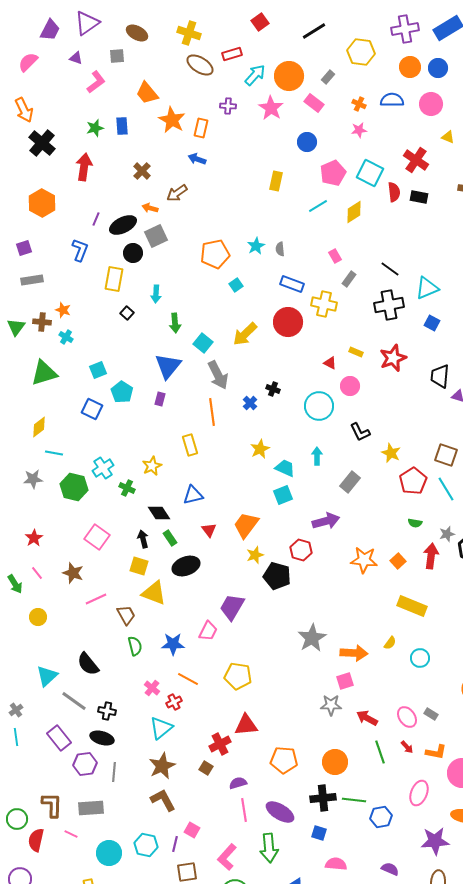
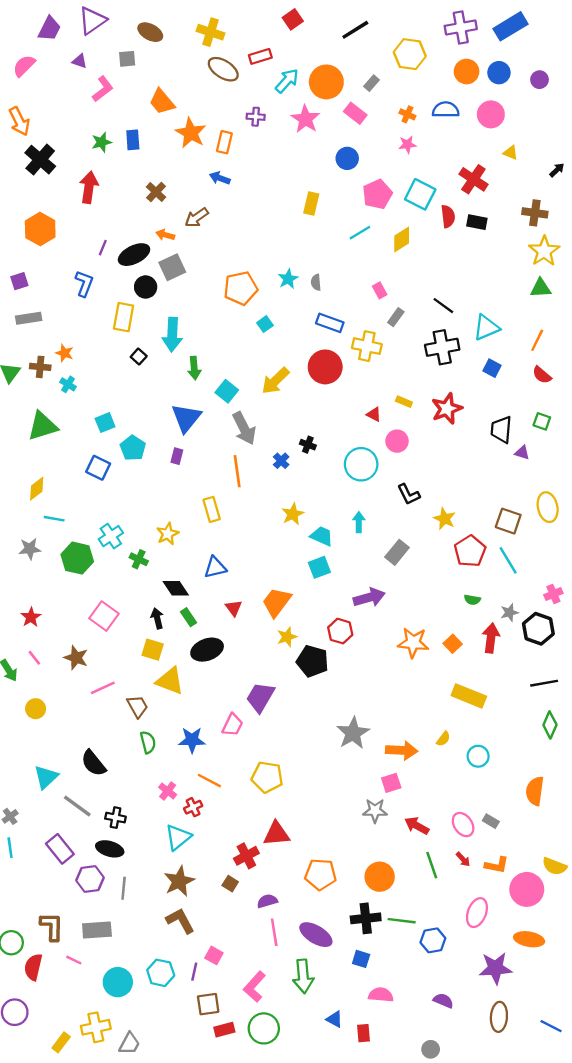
cyan arrow: (156, 294) -> (172, 334), size x1.6

